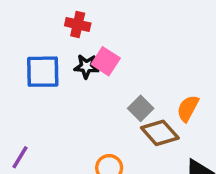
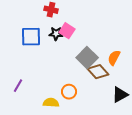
gray square: (141, 108) -> (87, 58), size x1.5

